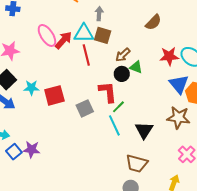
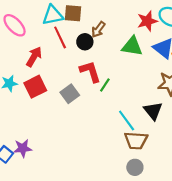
red arrow: (63, 40) -> (34, 57), moved
green triangle: (136, 67) -> (132, 46), moved, size x1.5
black circle: (122, 74) -> (85, 42), moved
cyan line: (114, 125) -> (127, 120), moved
black triangle: (144, 130) -> (153, 111), moved

